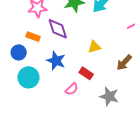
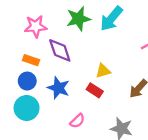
blue circle: (19, 52) -> (27, 81), moved
red rectangle: (86, 73) -> (95, 90), moved

